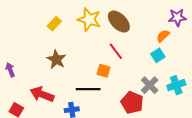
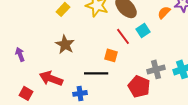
orange semicircle: (163, 36) -> (164, 12), moved
cyan square: (158, 55) -> (143, 30), moved
gray cross: (150, 85) -> (156, 69), turned 30

